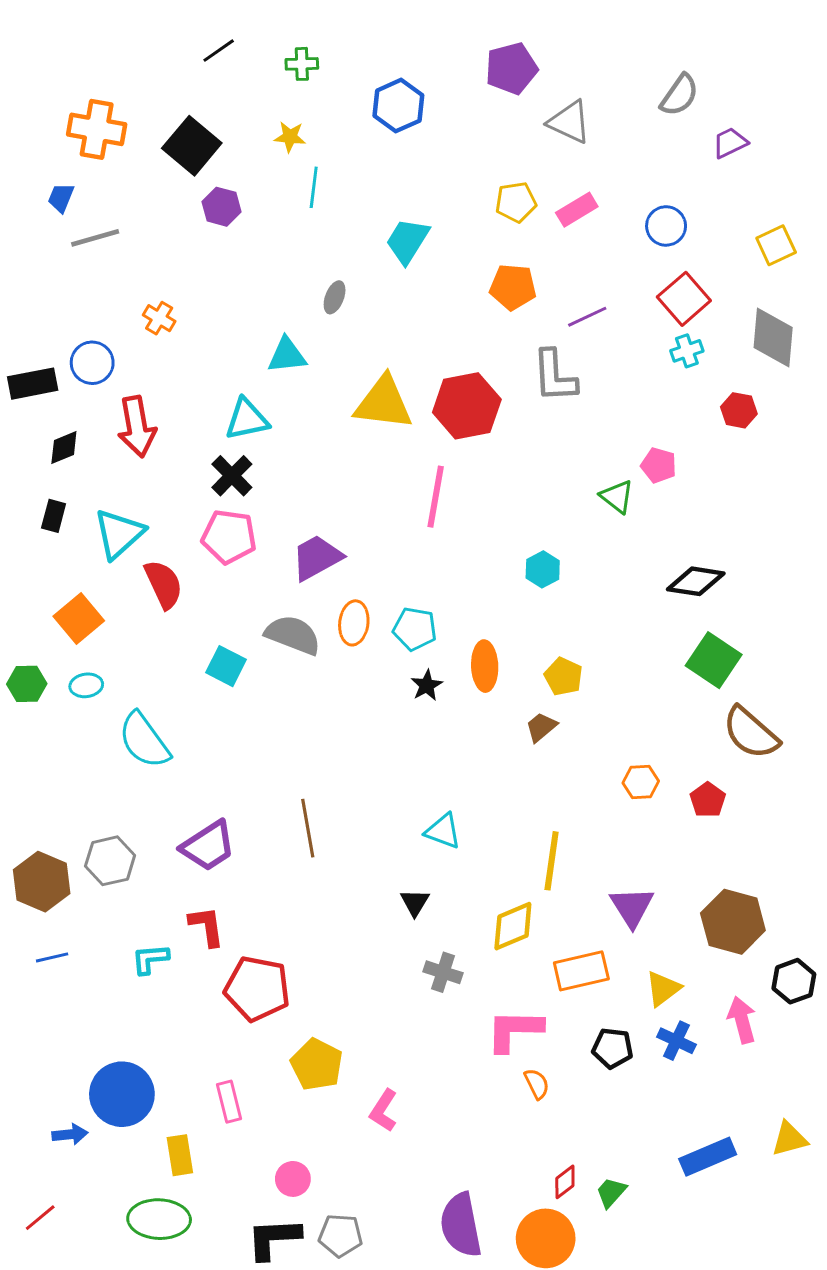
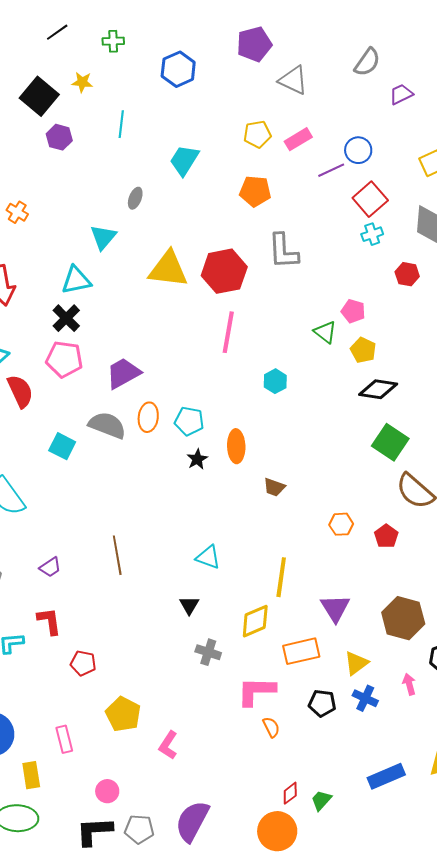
yellow star: (290, 137) -> (82, 82), moved
purple line: (587, 317) -> (331, 170), moved
cyan triangle: (287, 355) -> (103, 237), turned -44
pink line: (436, 497) -> (228, 332), moved
yellow pentagon: (563, 676) -> (363, 350), moved
brown trapezoid: (541, 727) -> (274, 487), turned -120
purple trapezoid: (208, 846) -> (50, 567), size x0.6
red pentagon: (257, 989) -> (83, 663), size x0.6
pink arrow: (742, 1020) -> (409, 684), size x0.7
purple semicircle: (461, 1225) -> (192, 821), moved, turned 39

